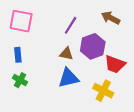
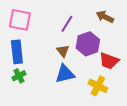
brown triangle: (66, 54) -> (63, 51), turned 40
blue rectangle: (18, 55) -> (17, 52), size x1.6
green cross: (20, 80) -> (19, 76), turned 32

